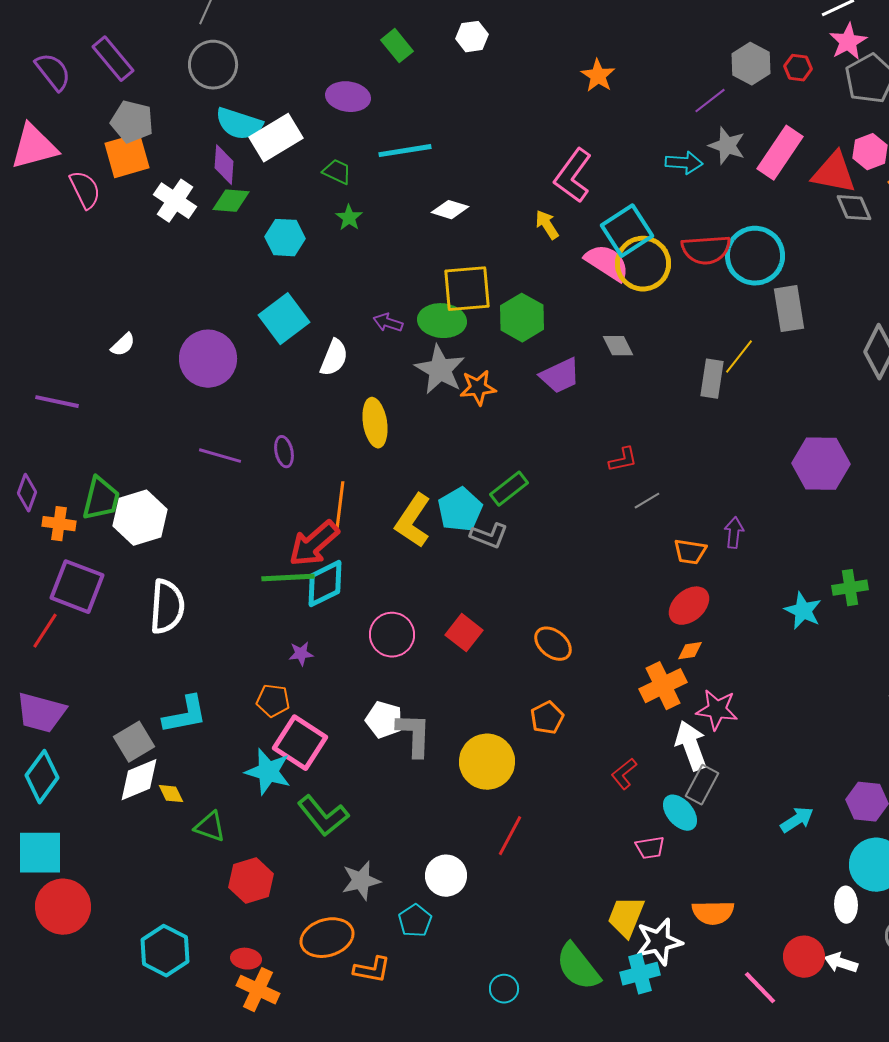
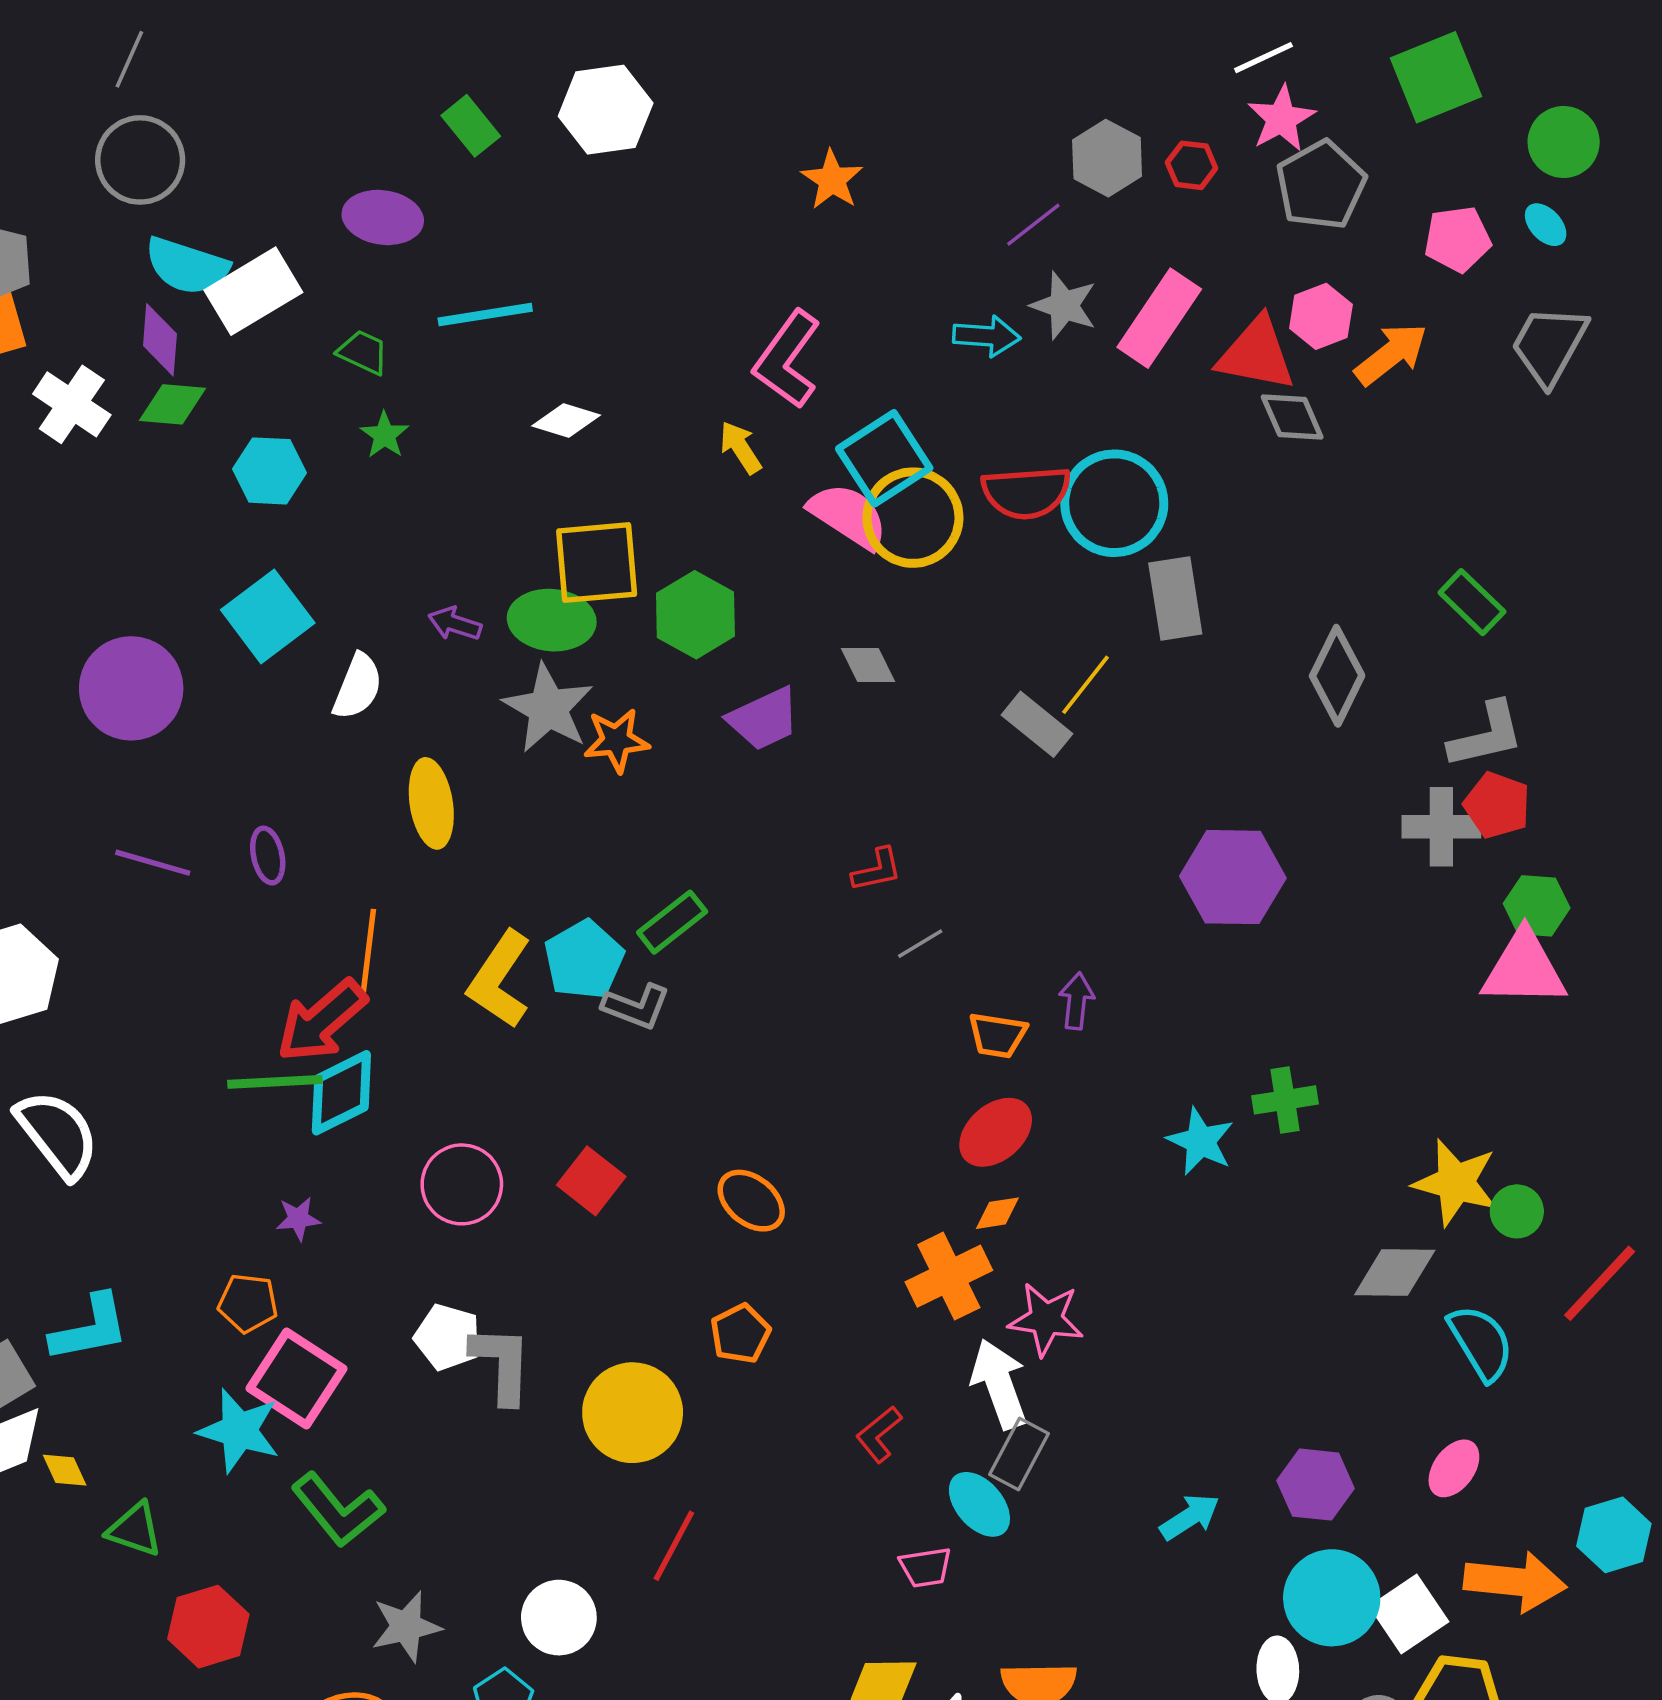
white hexagon: (472, 37) -> (606, 110), size x1.6
gray rectangle: (712, 379) -> (1037, 724), turned -60
white semicircle: (167, 607) -> (57, 1134), turned -42

